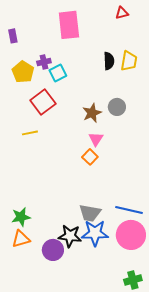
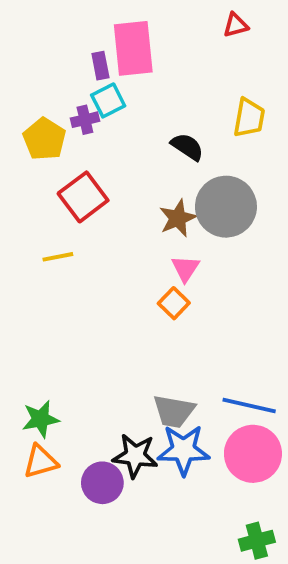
purple rectangle: (13, 36) -> (100, 66), moved
black semicircle: (109, 61) -> (187, 147), moved, turned -54
cyan square: (58, 73) -> (108, 100), moved
gray circle: (117, 107) -> (226, 207), size x1.8

